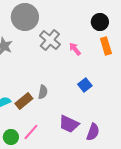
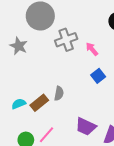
gray cross: (50, 40) -> (66, 40), turned 30
blue square: (85, 85) -> (98, 76), moved

